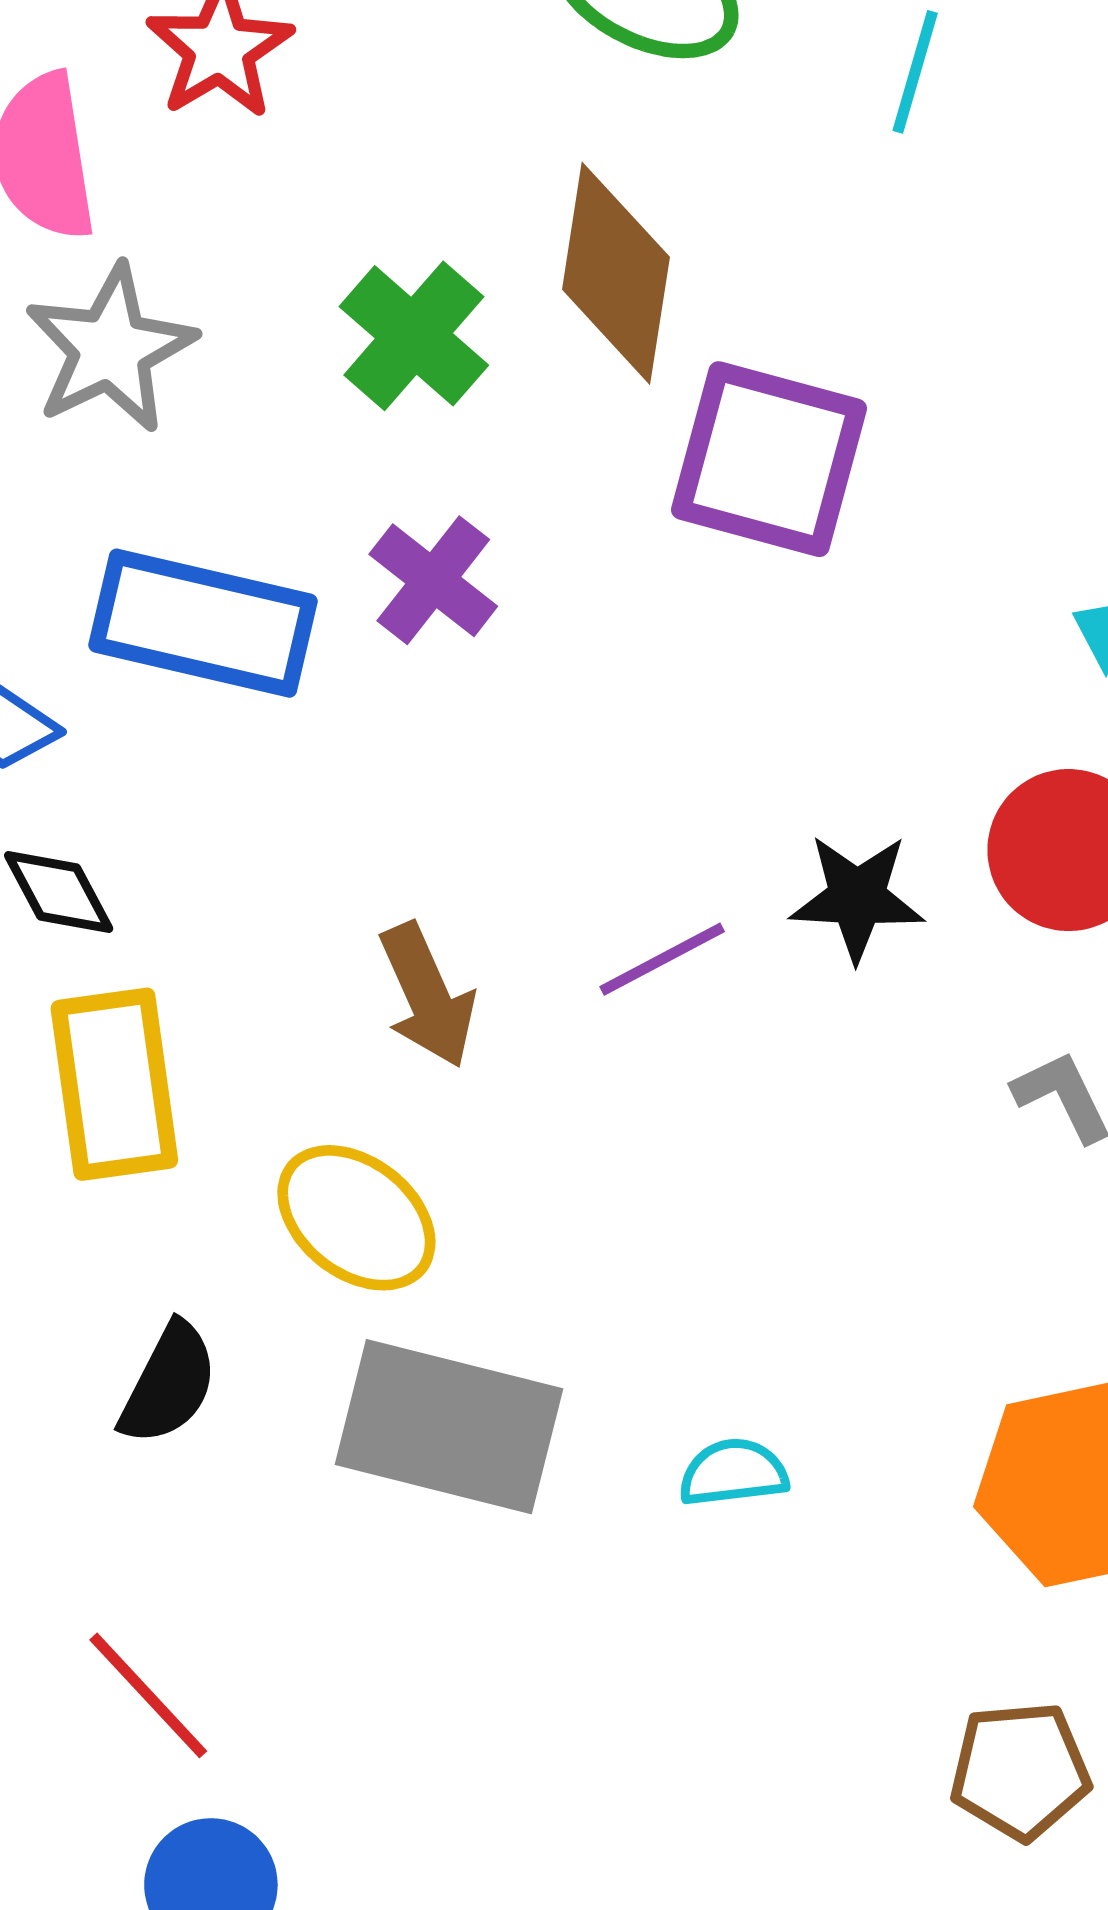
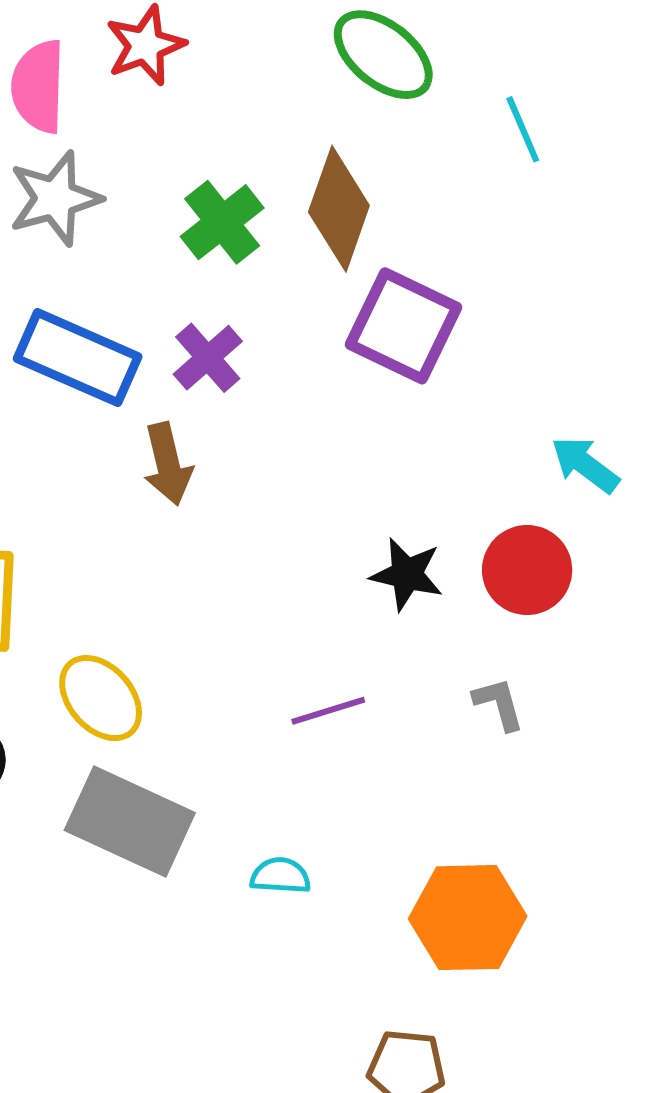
cyan line: (915, 72) -> (523, 129), turned -50
purple line: (662, 959) -> (328, 711), moved
brown arrow: (427, 995) -> (168, 464), moved

